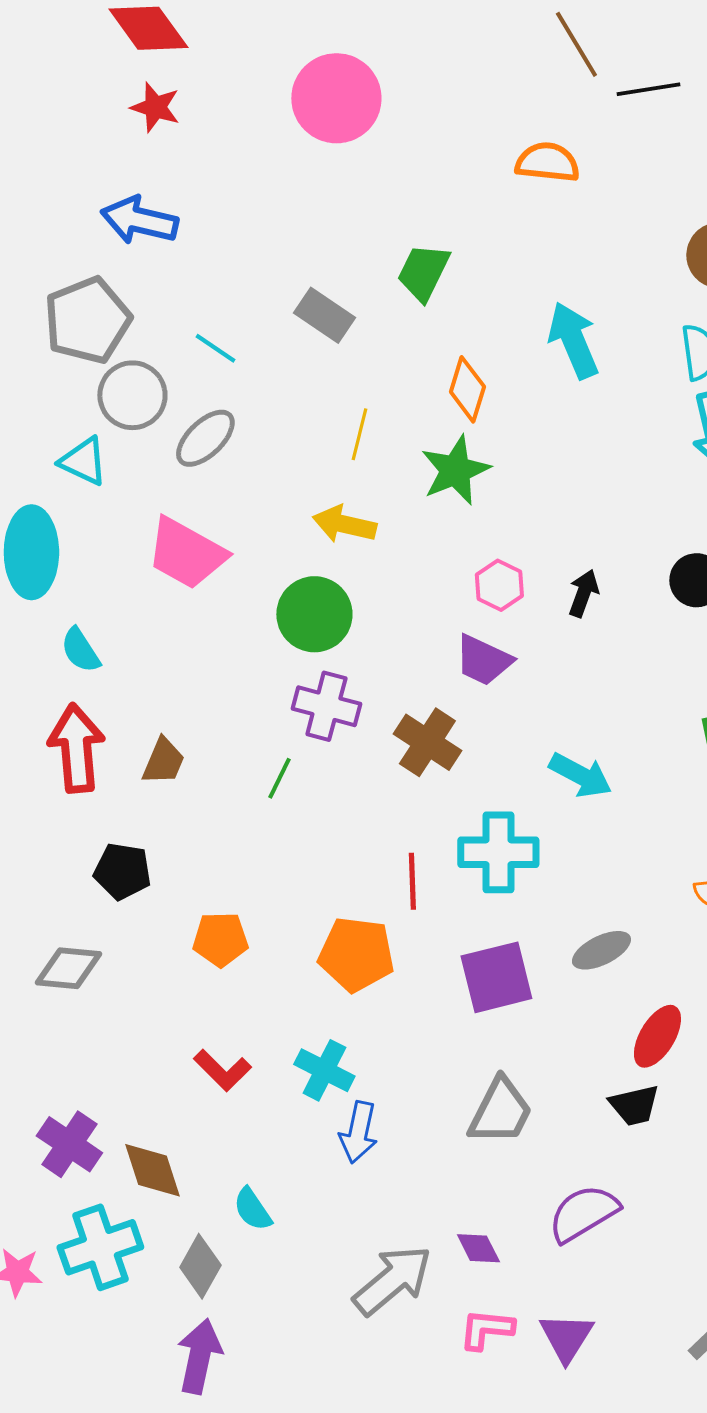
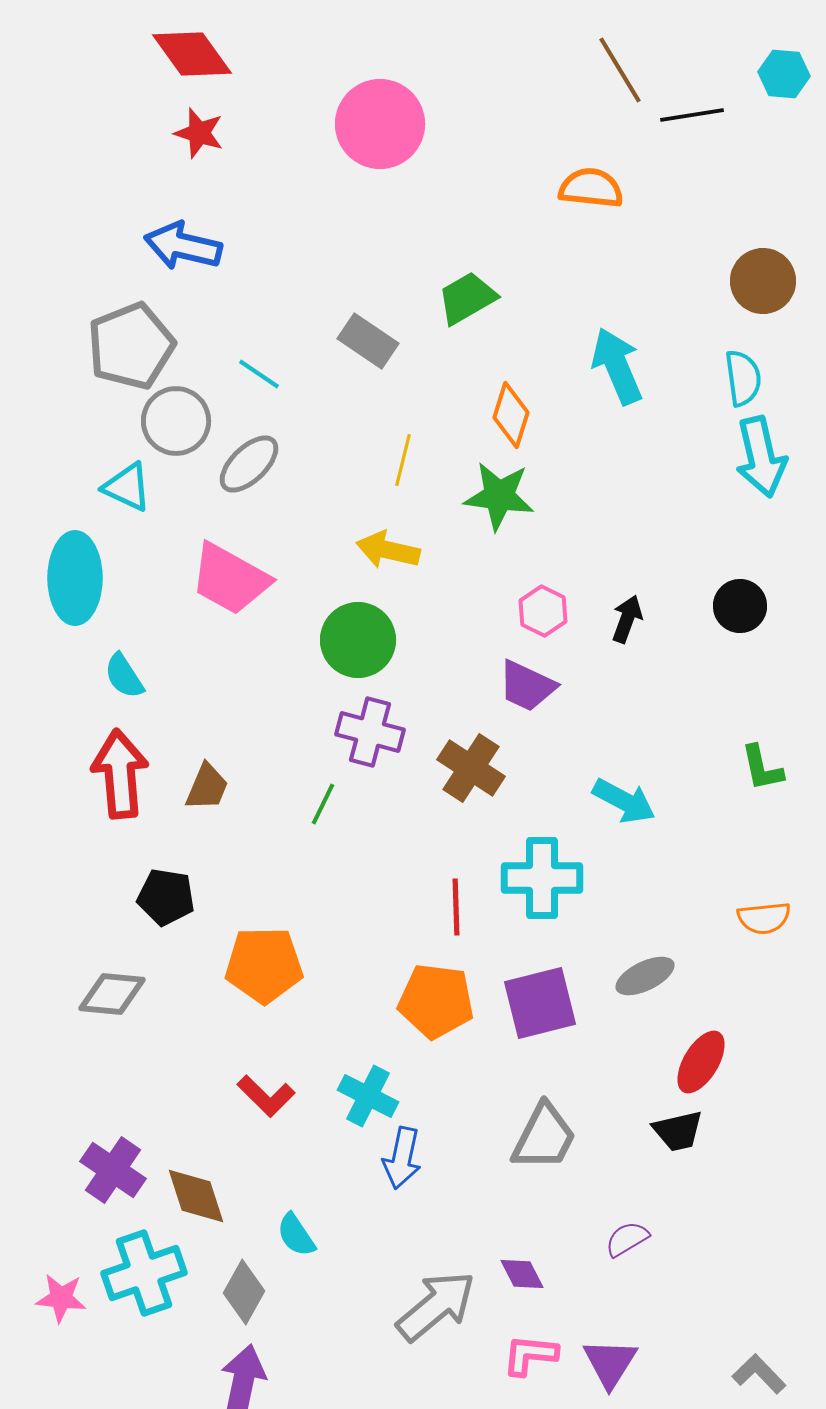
green trapezoid: (423, 272) -> (467, 298), turned 34
green star: (455, 470) -> (499, 496), turned 30
orange pentagon: (220, 939) -> (264, 965), size x1.4
orange pentagon: (356, 954) -> (436, 1001), moved
purple semicircle: (583, 1213) -> (627, 1239), size x0.6

